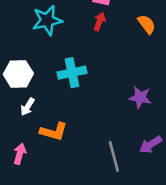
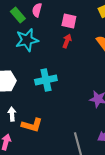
white arrow: (27, 107) -> (12, 114), moved, turned 144

